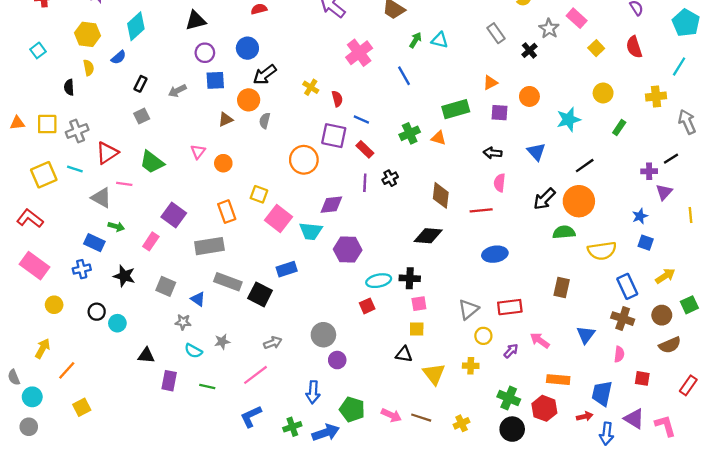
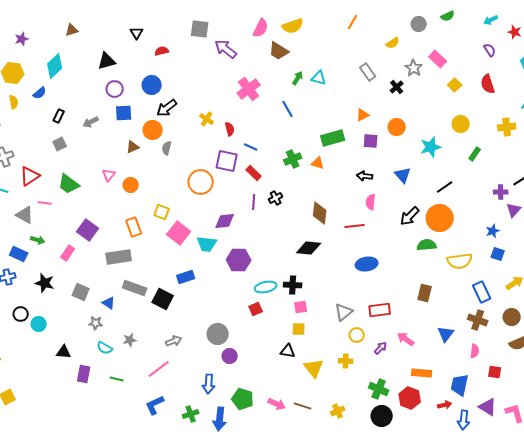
blue arrow: (326, 433) -> (220, 419), turned 115

